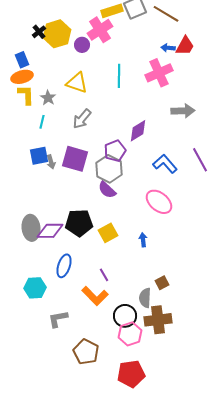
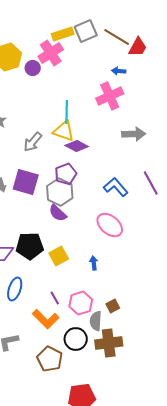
red trapezoid: (185, 46) -> (138, 47), moved
cyan line: (119, 76) -> (67, 112), moved
yellow triangle: (77, 83) -> (64, 131), moved
purple diamond: (138, 131) -> (77, 146), moved, turned 60
pink hexagon: (130, 334) -> (81, 303), moved
brown pentagon: (86, 352) -> (50, 359), moved

